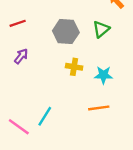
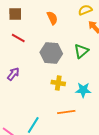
red line: (18, 23) -> (18, 38), moved, turned 48
orange line: (99, 108) -> (66, 112), moved

